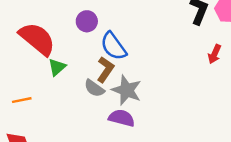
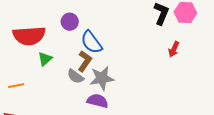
red semicircle: (37, 39) -> (29, 36), turned 136
gray star: (127, 90) -> (102, 78), turned -30

